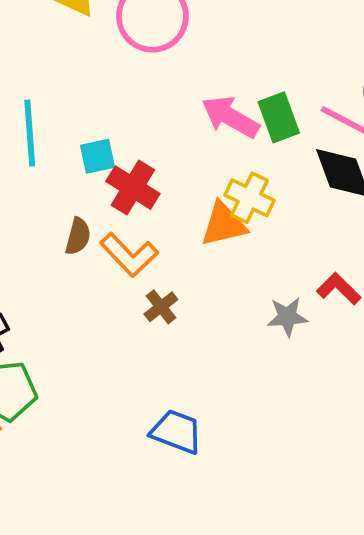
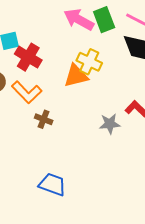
brown cross: (161, 307) -> (44, 119), turned -30

